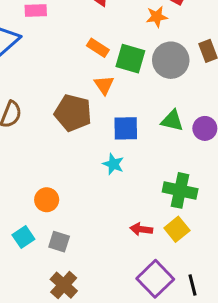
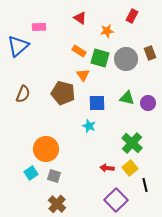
orange star: (157, 17) -> (107, 31), moved
green cross: (180, 190) -> (132, 143), turned 30
orange circle: (47, 200) -> (46, 149), size x1.6
black line: (192, 285) -> (145, 185), moved

